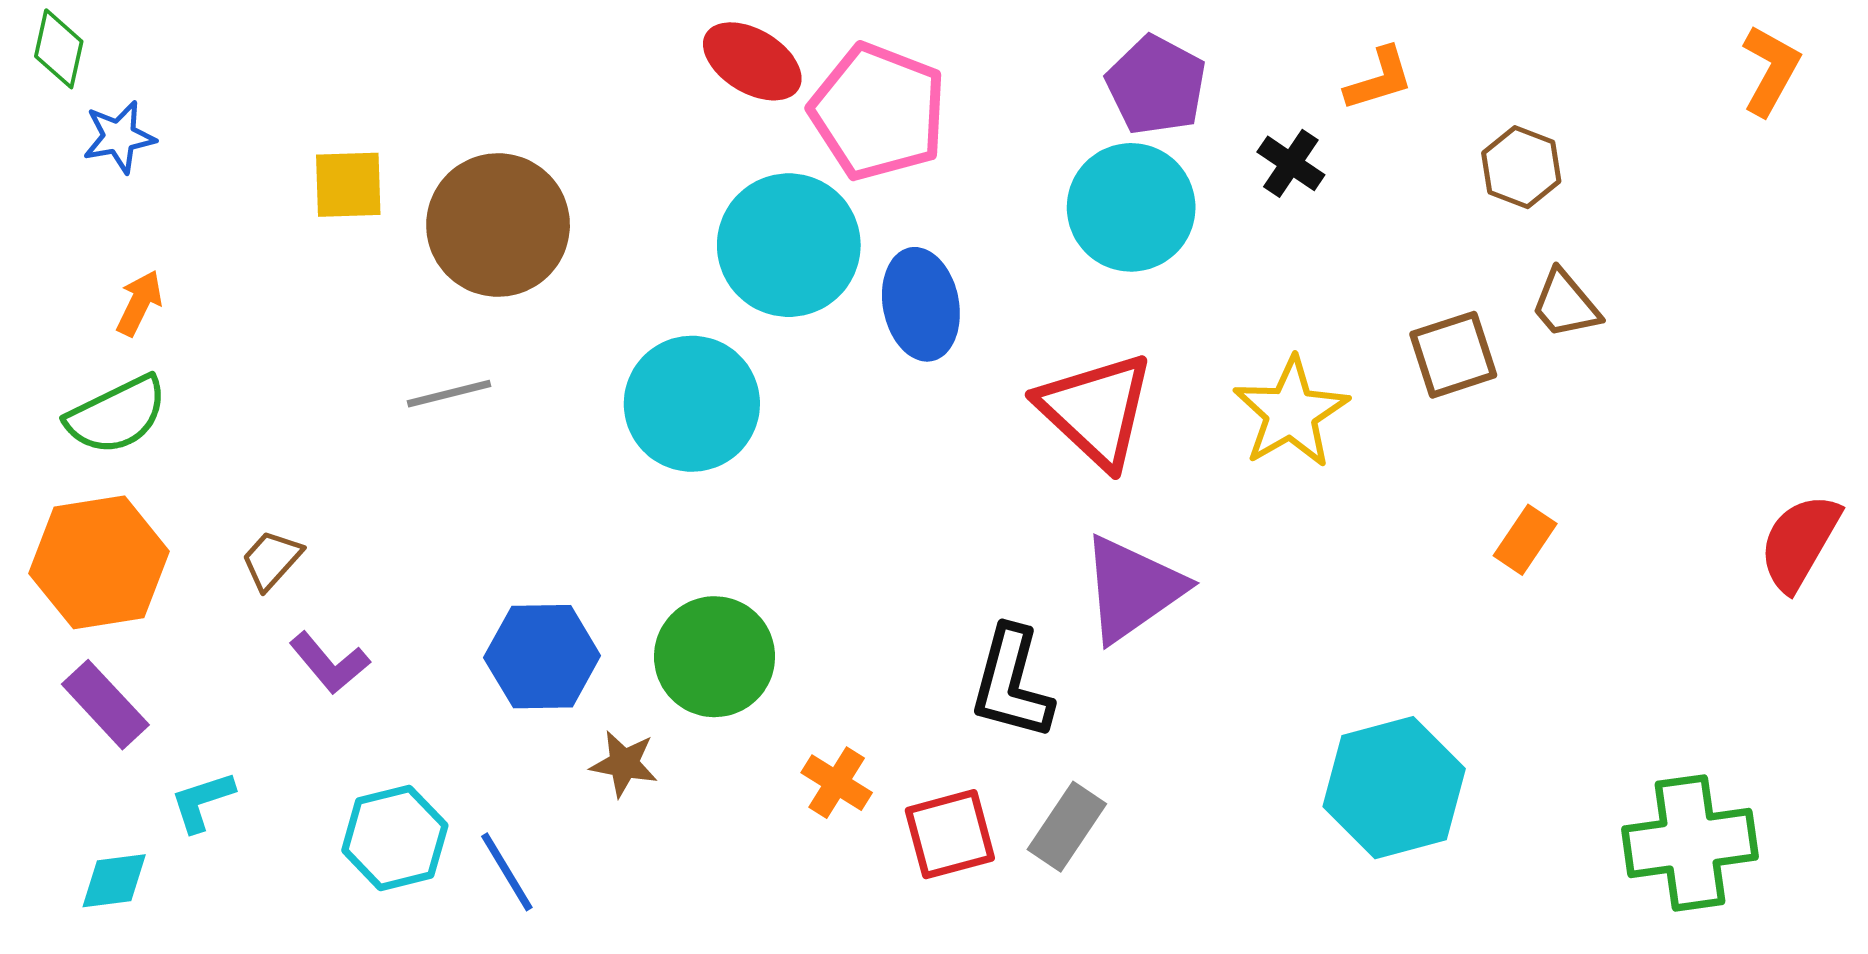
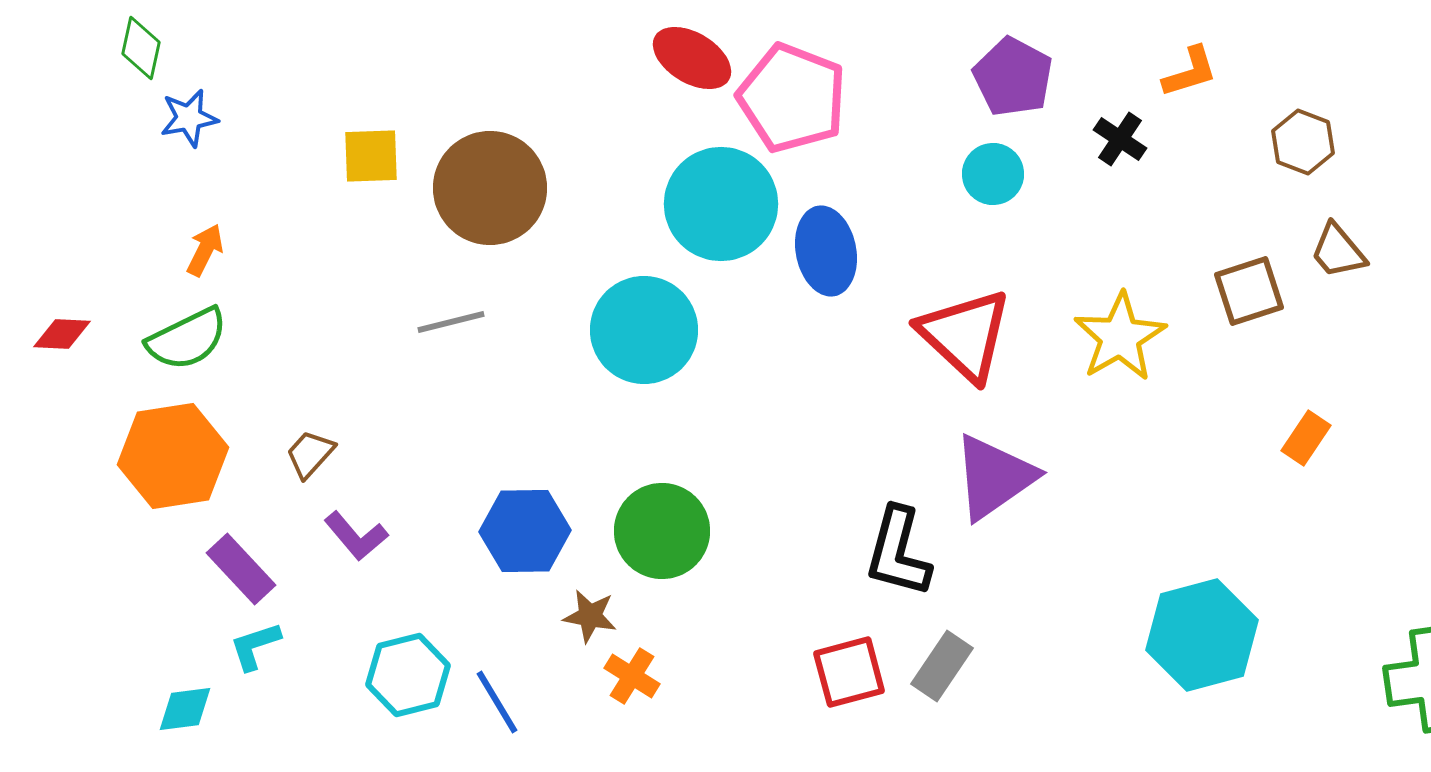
cyan circle: (1131, 207) -> (993, 174), size x0.6
purple rectangle: (105, 705) -> (241, 569), moved
orange cross: (837, 783) -> (632, 676), moved

